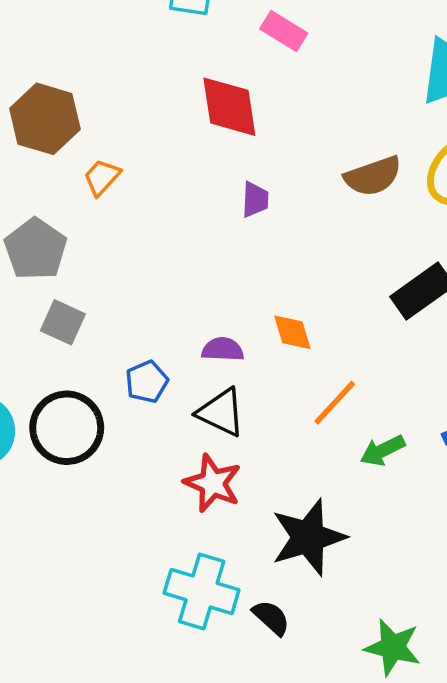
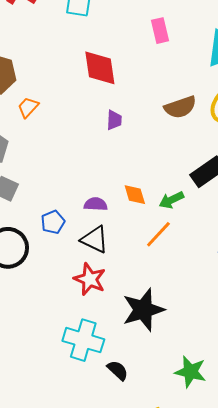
pink rectangle: (284, 31) -> (160, 31), moved, turned 45
green arrow: (383, 450) -> (171, 200), moved
black semicircle: (271, 618) -> (118, 370), moved

